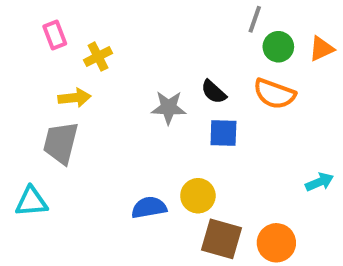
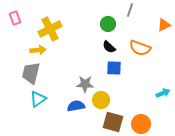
pink rectangle: (55, 35) -> (15, 18), moved
green circle: (278, 47) -> (108, 24), moved
yellow cross: (98, 57) -> (50, 29), size x1.6
gray star: (169, 108) -> (85, 84), moved
cyan triangle: (31, 202) -> (38, 99), moved, turned -30

